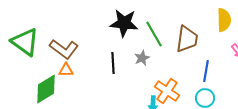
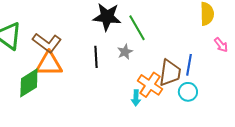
brown trapezoid: (187, 39) -> (170, 73), moved
orange triangle: (66, 70) -> (49, 64), size x1.8

